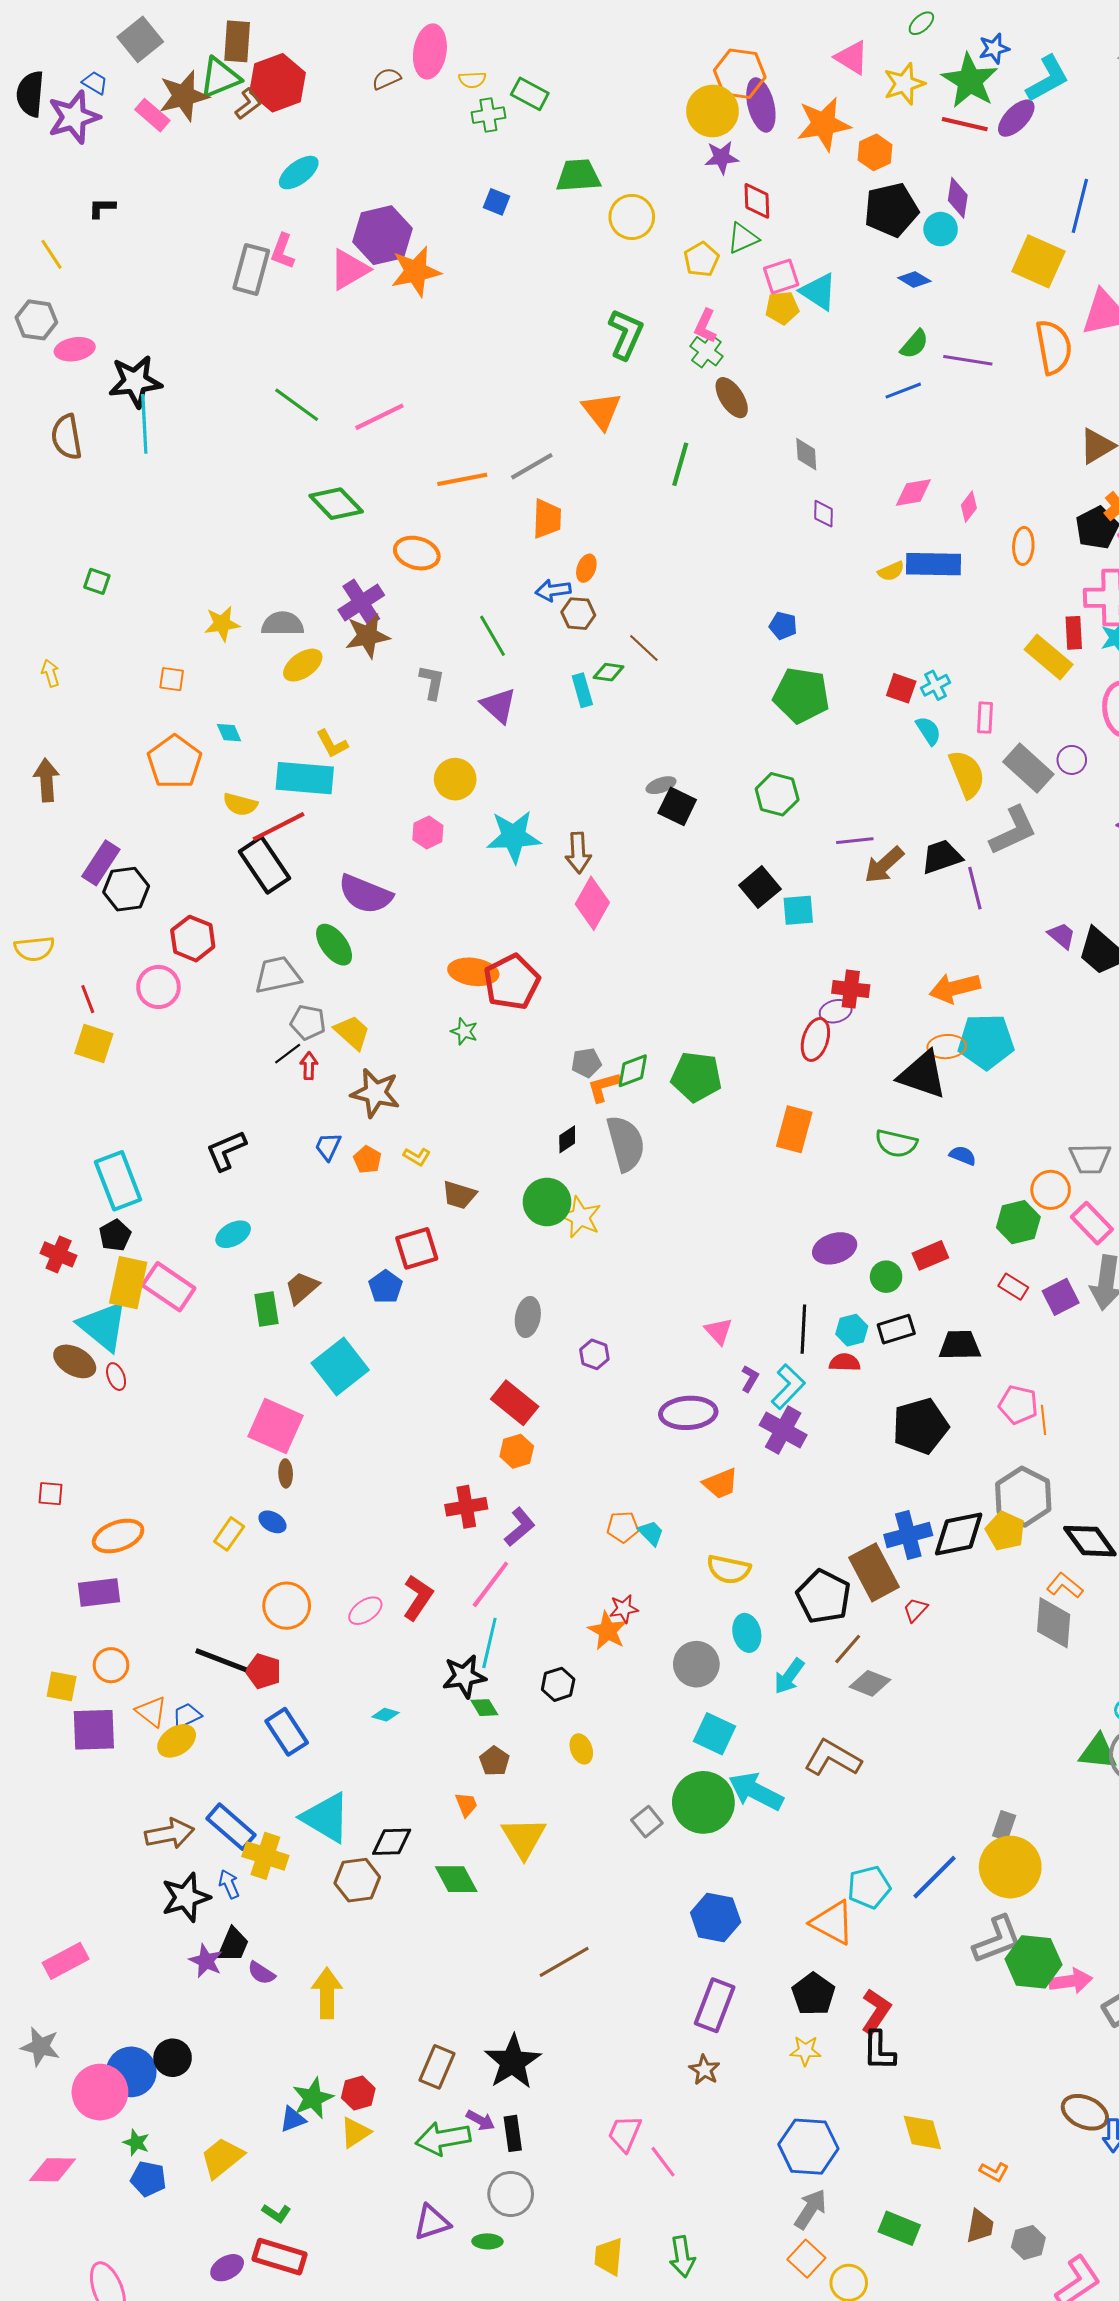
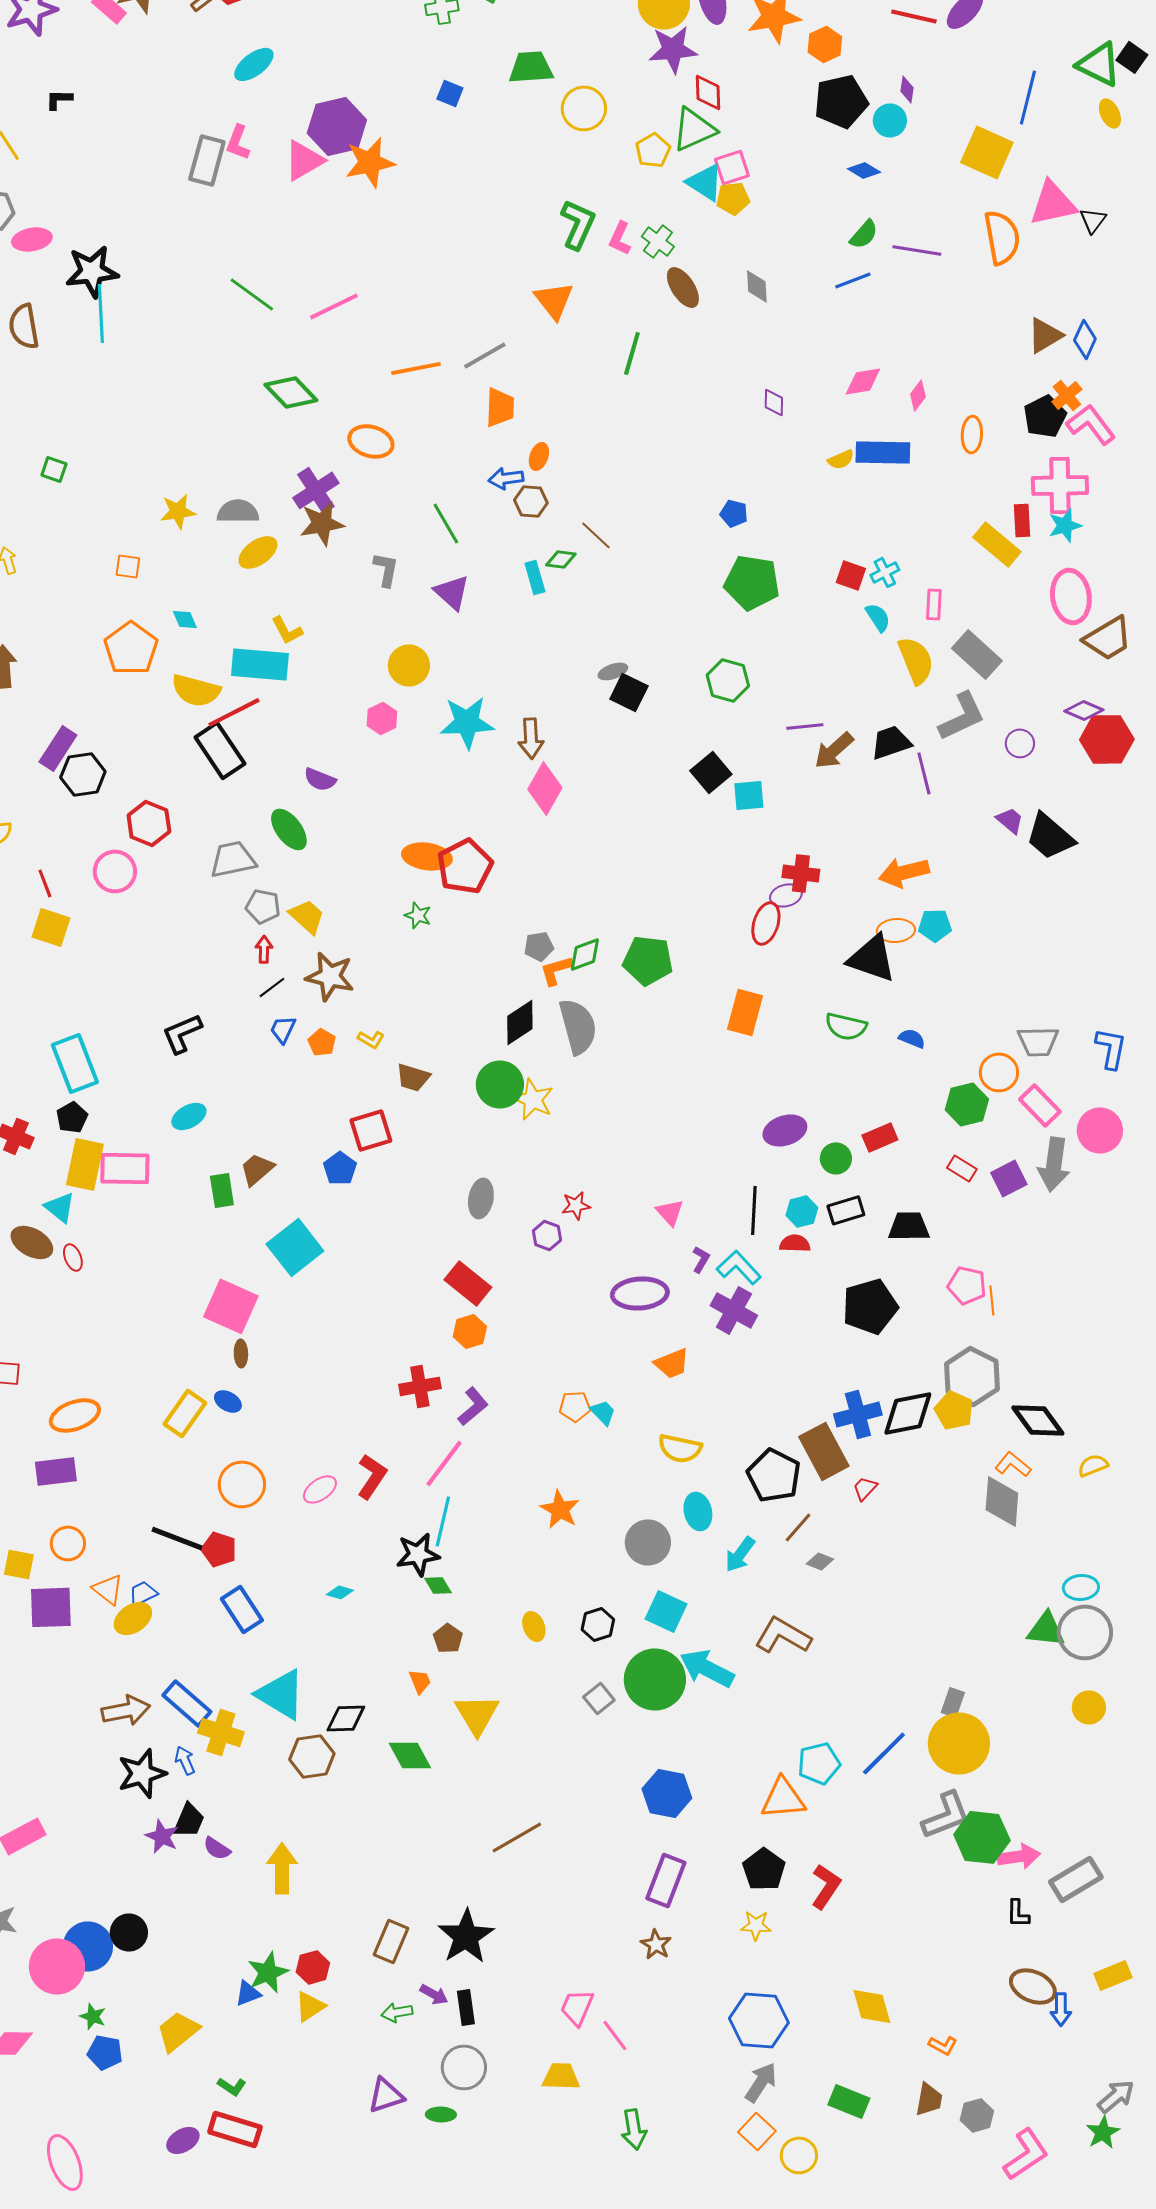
purple star: (722, 157) -> (673, 49), size x1.4
purple diamond: (958, 198) -> (907, 89), size x0.7
green triangle: (743, 238) -> (694, 129), size x1.4
cyan triangle: (818, 292) -> (705, 182), moved
pink L-shape: (705, 326) -> (620, 238), moved
gray diamond: (806, 454) -> (757, 286), moved
purple circle: (1072, 760) -> (1020, 743), moved
yellow semicircle: (240, 804) -> (196, 690), size x1.4
purple semicircle: (365, 894) -> (320, 779), size x0.6
cyan pentagon: (986, 1041) -> (935, 925), size x0.6
black line: (288, 1054) -> (272, 987), moved
black diamond: (567, 1139) -> (520, 1022), size x1.6
pink rectangle: (169, 1287) -> (125, 1168), turned -33
cyan triangle: (103, 1326) -> (60, 1207), size x0.6
cyan L-shape: (788, 1387) -> (739, 1267), turned -87
yellow rectangle: (229, 1534) -> (185, 1413), size x1.4
red star: (624, 1609) -> (576, 1205), moved
gray diamond: (870, 1683) -> (820, 1561), size x0.7
black hexagon: (558, 1684) -> (598, 1624), moved
orange triangle: (833, 1923) -> (783, 1798), turned -33
black L-shape: (879, 2051) -> (1018, 1913), moved, size x0.7
green arrow: (443, 2138) -> (397, 2012), size x0.6
yellow trapezoid: (609, 2257) -> (561, 2076), moved, turned 87

